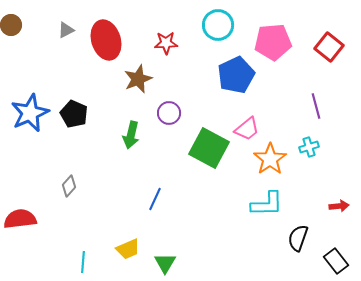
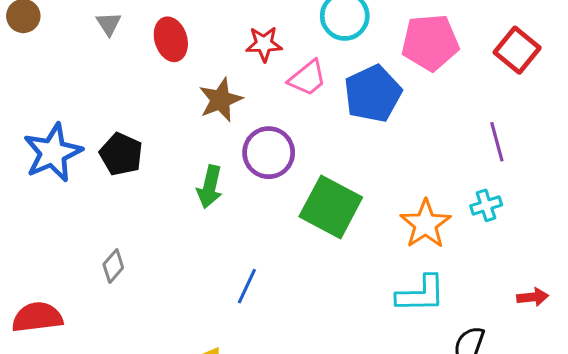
gray triangle: (66, 30) -> (109, 24), turned -36
red ellipse: (106, 40) -> (171, 39), size x0.7
purple circle: (169, 113) -> (269, 153), size x1.4
pink trapezoid: (247, 129) -> (307, 78), moved

